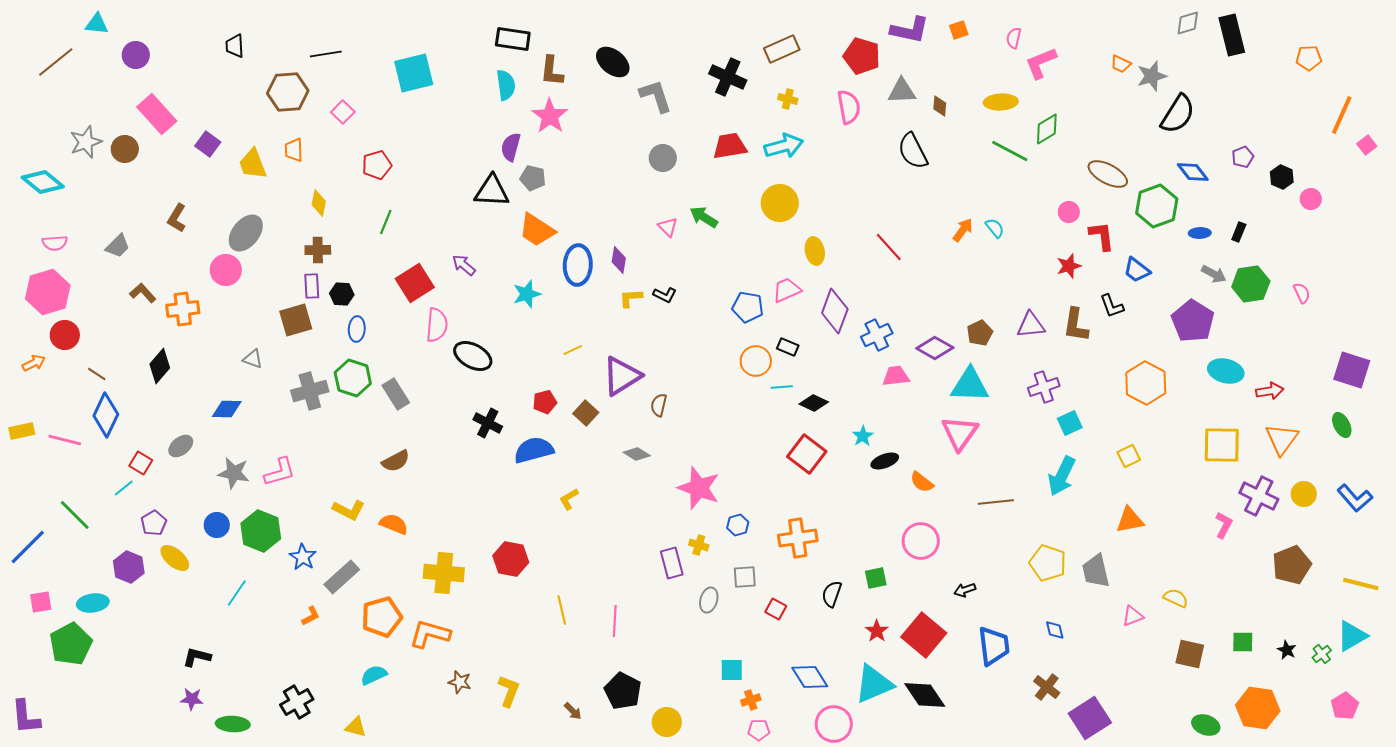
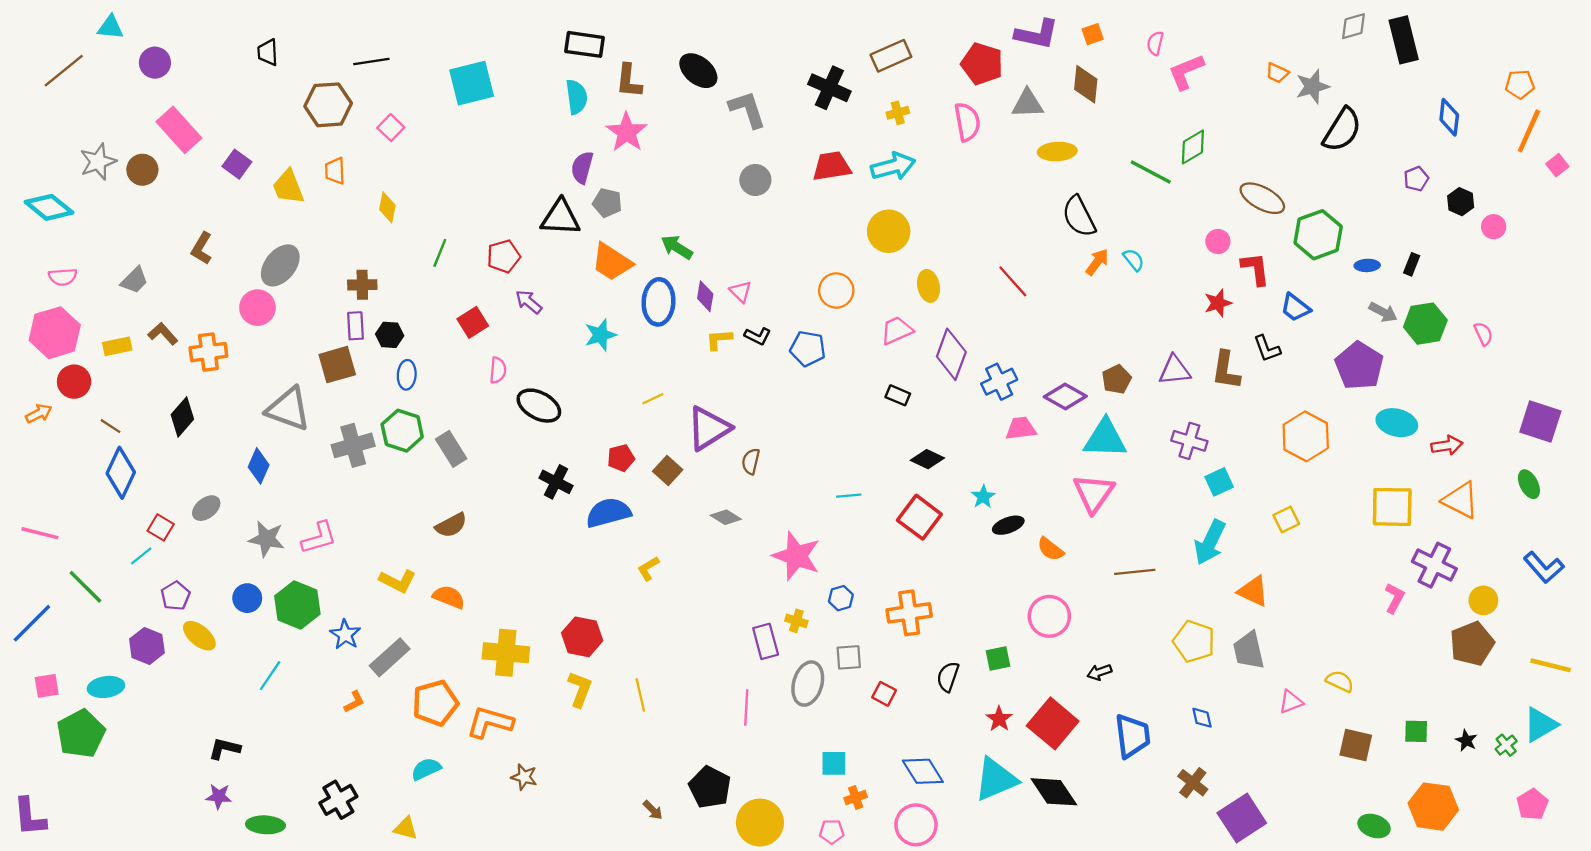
orange pentagon: (1309, 58) -> (1520, 84), moved
yellow cross: (788, 99) -> (898, 113), turned -30
yellow ellipse: (1001, 102) -> (1057, 151), moved
brown diamond: (940, 106) -> (1086, 84), moved, size x1.6
black semicircle: (913, 151) -> (1079, 216), moved
red pentagon: (377, 165) -> (504, 256), moved
blue diamond: (1193, 172) -> (1449, 117), moved, turned 44
yellow diamond: (319, 203) -> (387, 207), moved
green arrow: (704, 217) -> (677, 247), moved
pink triangle: (668, 227) -> (741, 292), moved
red square: (415, 283) -> (473, 322), size x0.7
blue pentagon: (748, 307) -> (808, 349), moved
pink semicircle: (437, 325) -> (498, 370), size x0.7
gray triangle: (253, 359) -> (288, 409), size x2.0
orange circle: (756, 361) -> (836, 290), moved
cyan line: (782, 387) -> (849, 496), moved
purple cross: (1044, 387) -> (1189, 441), turned 36
blue diamond: (227, 409) -> (259, 466), turned -68
yellow rectangle: (22, 431) -> (117, 346), moved
orange triangle: (1282, 439) -> (1461, 500), turned -39
pink line: (65, 440) -> (40, 533), moved
yellow circle: (1304, 494) -> (1483, 600), moved
orange triangle: (1130, 520) -> (1253, 591), moved, turned 36
gray ellipse: (709, 600) -> (808, 684), size x1.5
pink line: (615, 621) -> (746, 707), moved
yellow L-shape: (509, 691) -> (580, 689), moved
yellow circle: (667, 722) -> (760, 823), size x1.4
pink circle: (834, 724) -> (916, 825), moved
pink pentagon: (759, 730) -> (832, 832), moved

